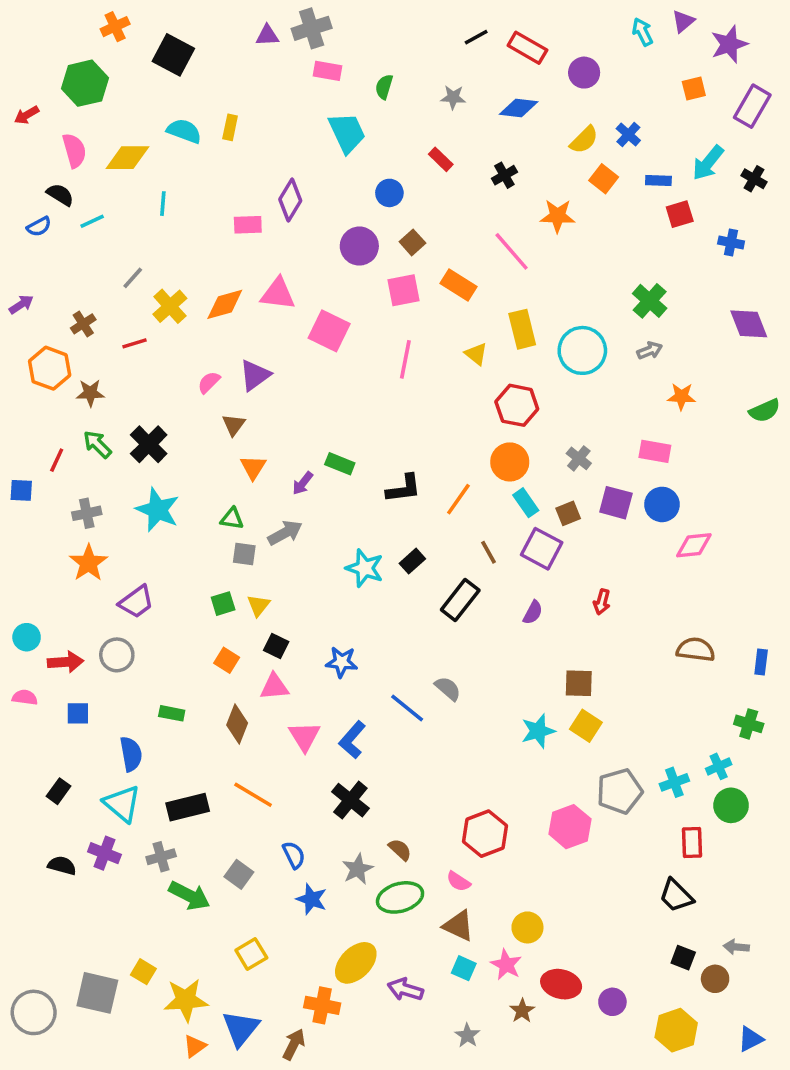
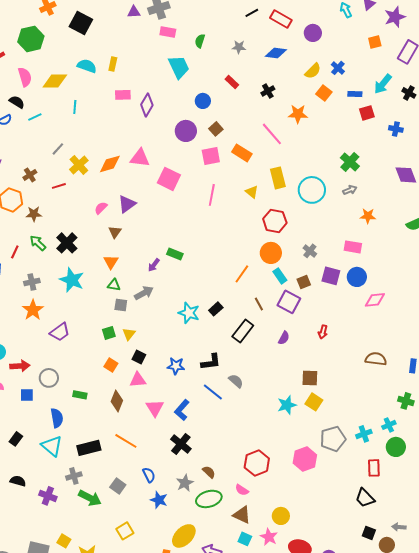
pink rectangle: (248, 225) -> (123, 95), moved
orange triangle: (253, 467) -> (111, 262), moved
black L-shape: (404, 489) -> (211, 362), moved
gray circle: (117, 655) -> (49, 378), moved
purple cross: (104, 853) -> (48, 496), moved

